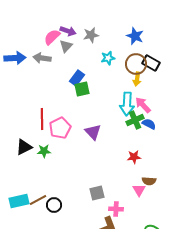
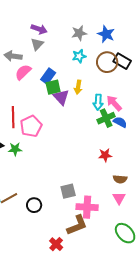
gray star: (91, 35) -> (79, 33), moved
pink semicircle: (52, 37) -> (23, 72), moved
yellow arrow: (137, 79) -> (78, 87), moved
cyan arrow: (127, 104) -> (98, 102), size x0.7
purple triangle: (93, 132) -> (61, 97), moved
pink triangle: (139, 190) -> (119, 198), moved
black circle: (54, 205) -> (34, 205), moved
pink cross: (116, 209) -> (87, 207), size x1.5

